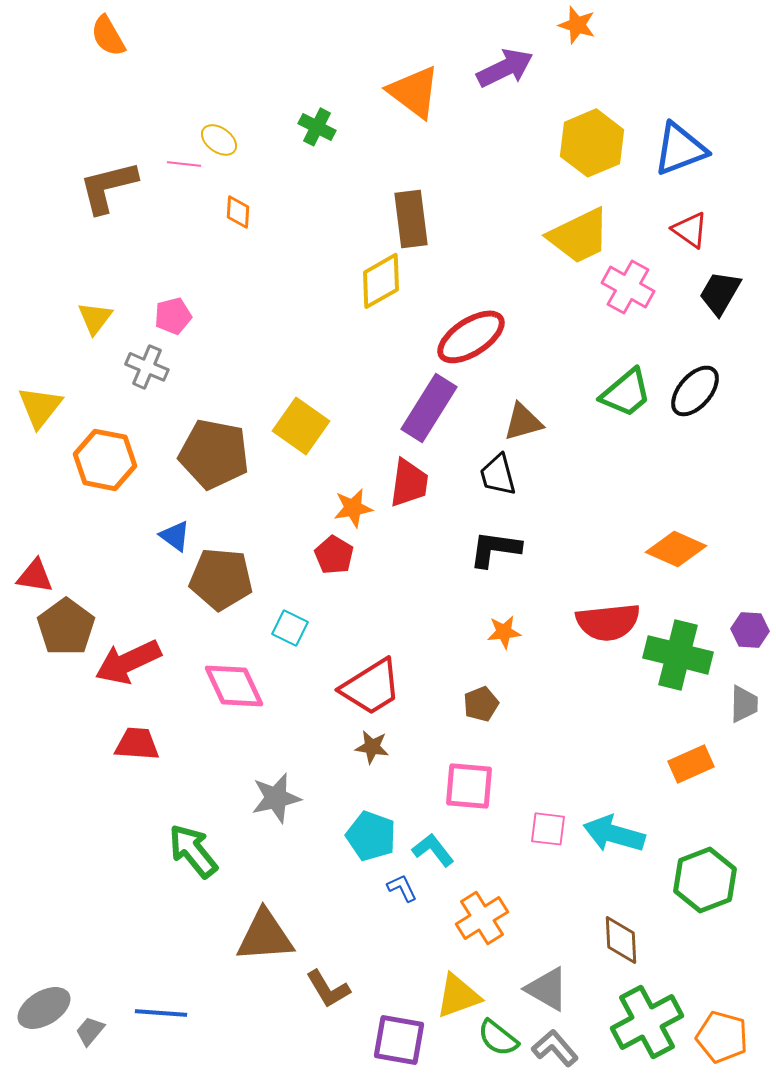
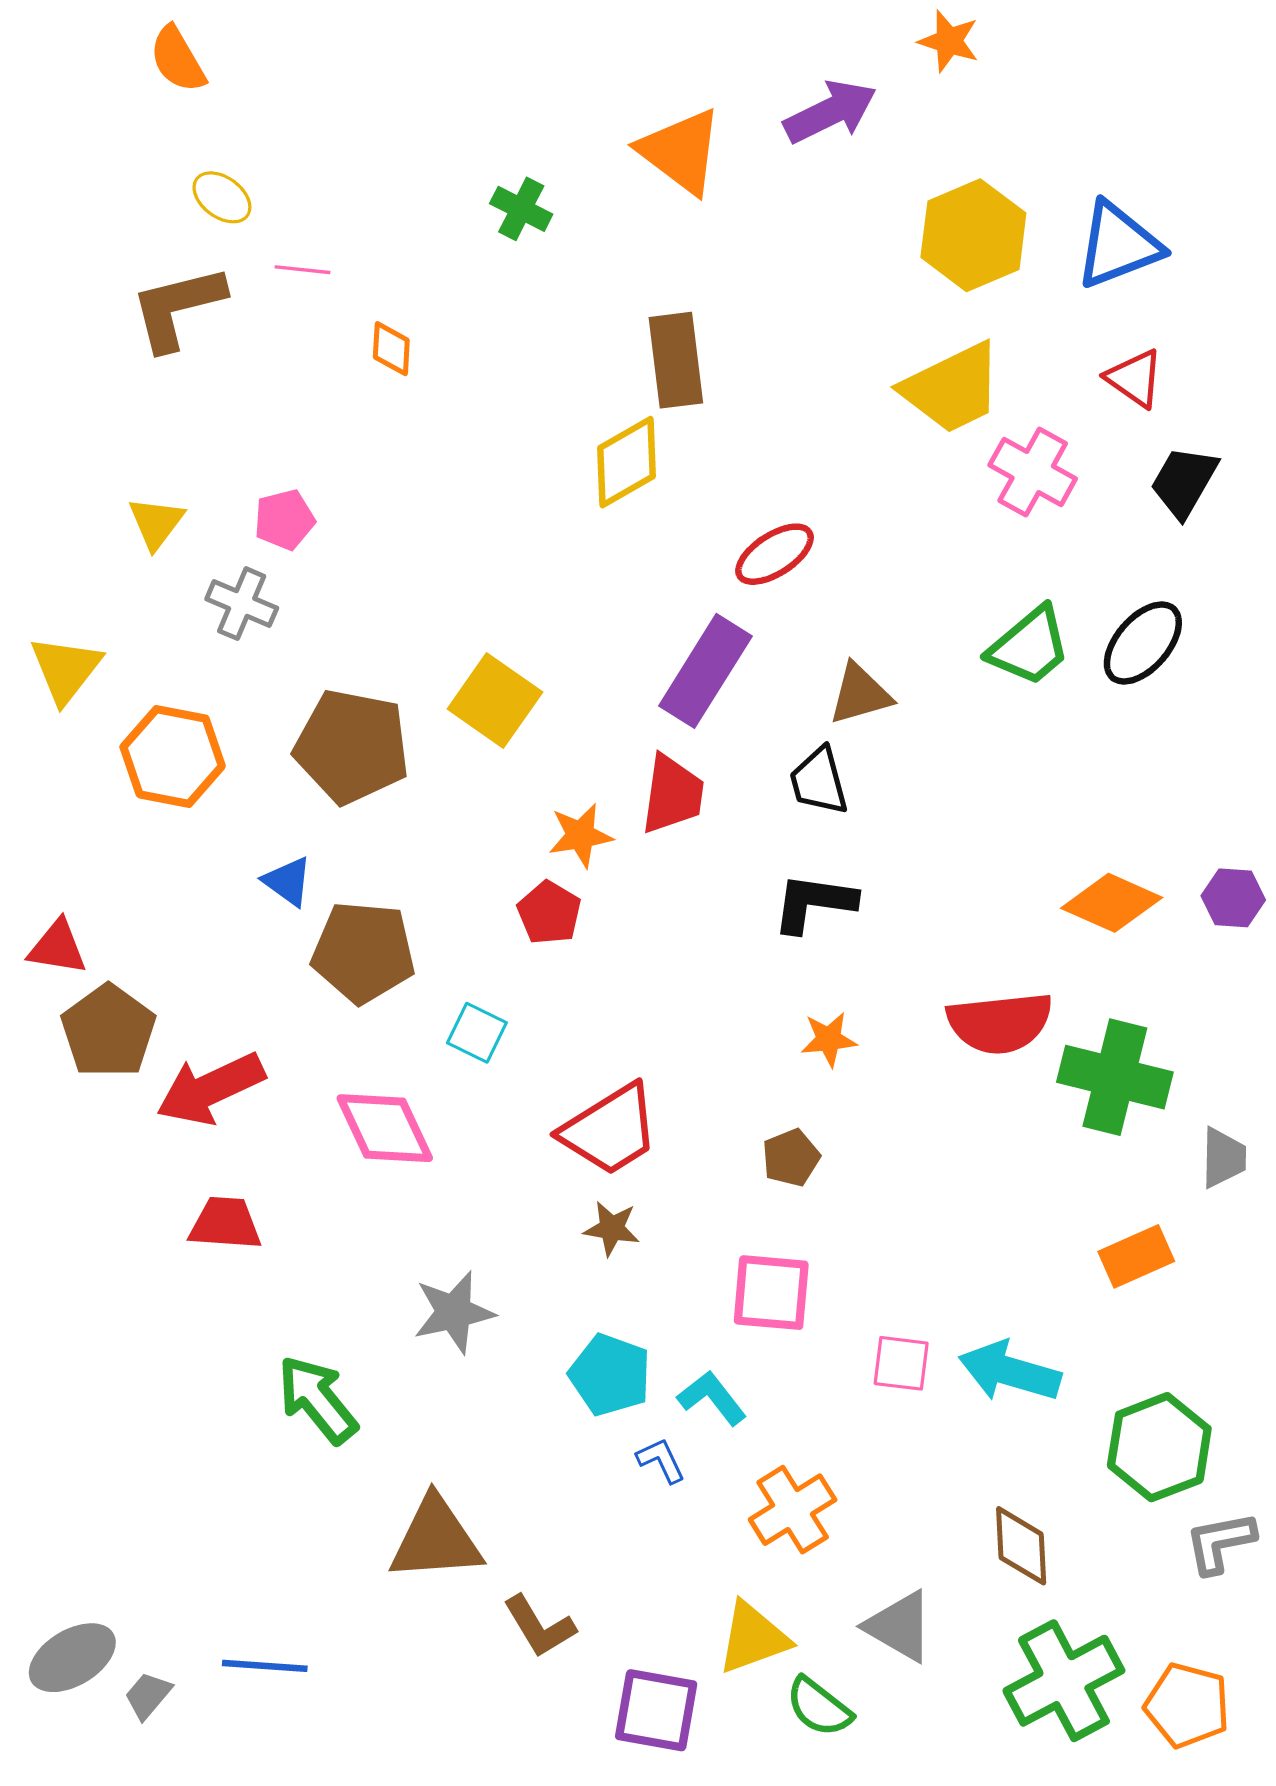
yellow ellipse: (219, 140) -> (222, 197), moved
red ellipse: (471, 337) -> (774, 554), size x0.7
purple hexagon: (750, 630) -> (1233, 898), moved
gray L-shape: (555, 1048) -> (1220, 1543), moved, turned -60

